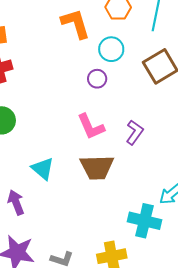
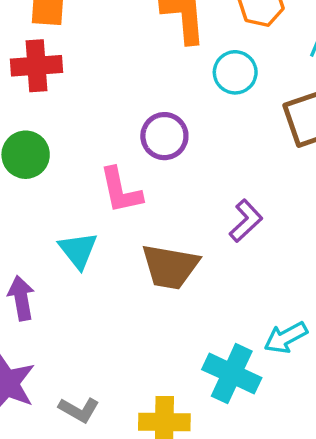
purple circle: (97, 79) -> (164, 136), moved, size x1.4
pink L-shape: (91, 127) -> (121, 190), moved

